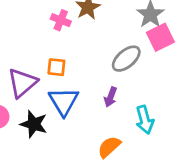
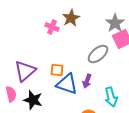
orange square: (56, 67) -> (57, 70), moved
blue triangle: (64, 101) -> (67, 84), moved, turned -40

